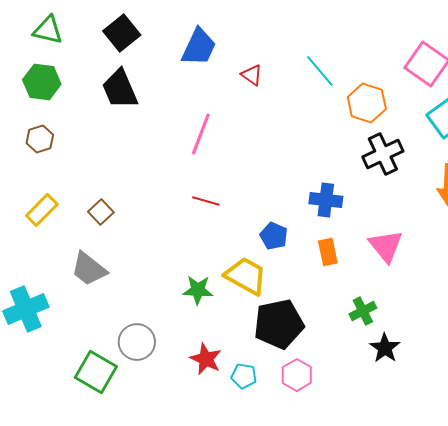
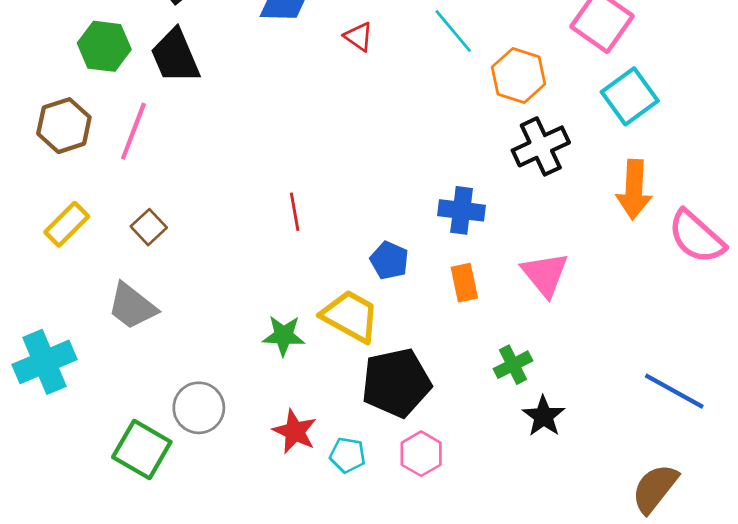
green hexagon: (42, 82) -> (104, 46), moved
pink line: (201, 134) -> (133, 131), moved
brown hexagon: (40, 139) -> (64, 126), size x1.4
red line: (206, 201) -> (295, 212), turned 64

